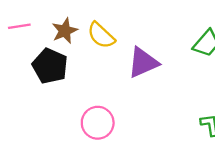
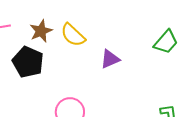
purple triangle: (143, 63) -> (110, 59), size x0.7

